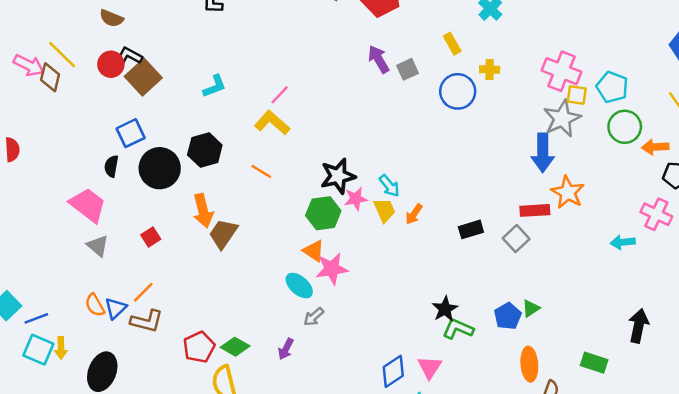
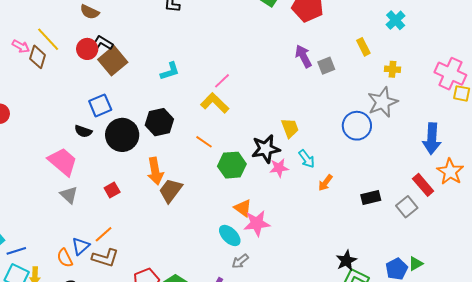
pink arrow: (29, 65) -> (21, 46), size x0.7
blue circle: (458, 91) -> (357, 126), moved
gray star: (562, 118) -> (383, 102), moved
black semicircle: (111, 166) -> (83, 131), turned -84
yellow trapezoid: (385, 210) -> (290, 128), moved
red rectangle: (535, 210) -> (423, 185), turned 50
green hexagon: (323, 213) -> (232, 165), moved
orange semicircle: (95, 305) -> (65, 258), moved

